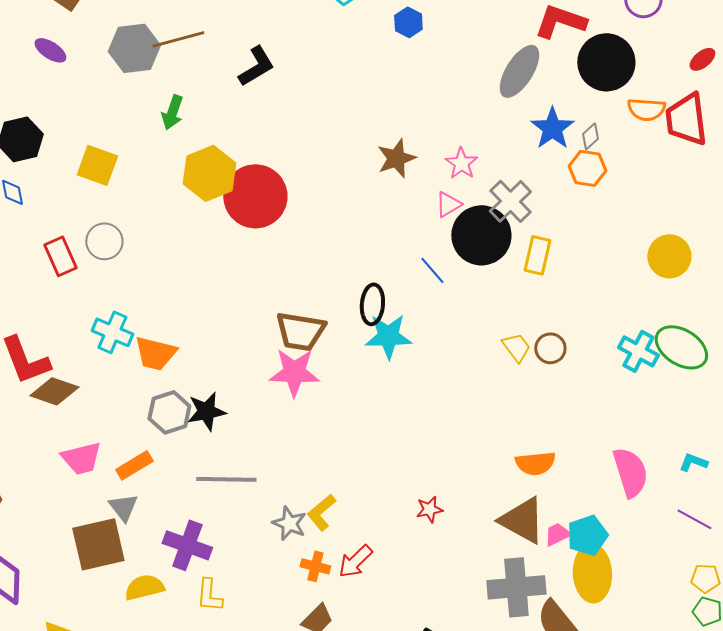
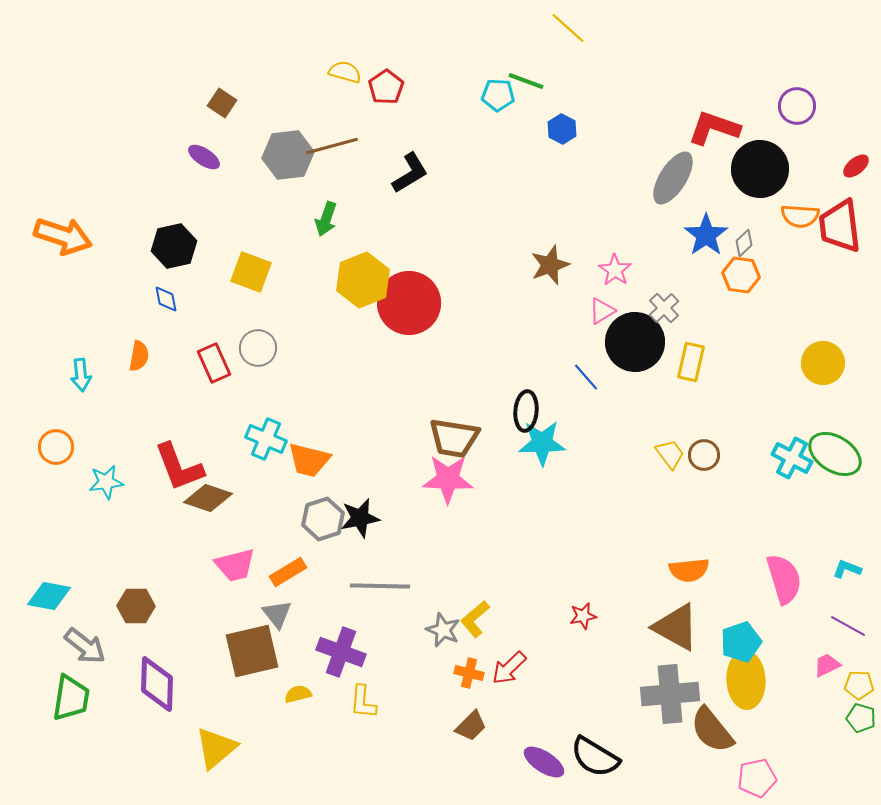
gray cross: (510, 201) -> (664, 308), size x0.7
pink trapezoid: (557, 534) -> (827, 665), moved
yellow semicircle: (144, 587) -> (298, 694), size x0.7

